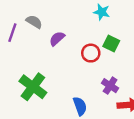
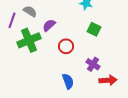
red circle: (91, 53) -> (66, 46), moved
green cross: (33, 87) -> (29, 40), moved, turned 30

